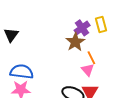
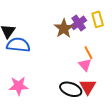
brown star: (75, 42) -> (64, 28), moved
blue semicircle: (22, 72) -> (18, 45), moved

